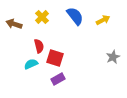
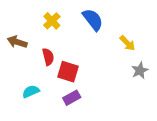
yellow arrow: (103, 20) -> (127, 43), moved, turned 72
brown arrow: (14, 24) -> (17, 42), moved
cyan semicircle: (31, 64) -> (31, 91), moved

